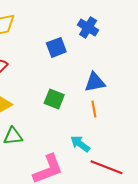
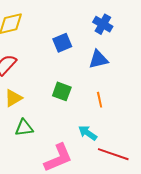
blue cross: (88, 27) -> (103, 24), moved
blue triangle: (95, 82) -> (98, 59), moved

